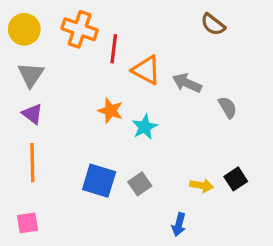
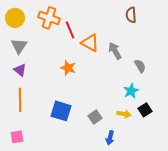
brown semicircle: (213, 24) -> (131, 15), turned 49
red line: (114, 49) -> (70, 30), turned -30
gray arrow: (187, 83) -> (115, 51), turned 36
cyan star: (145, 127) -> (131, 91), moved
gray square: (140, 184) -> (95, 117), moved

